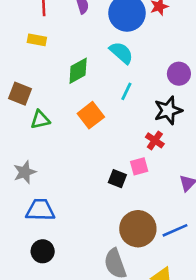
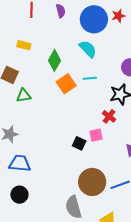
yellow rectangle: (37, 40) -> (24, 45), moved
green diamond: (78, 71) -> (54, 60), turned -35
cyan line: (126, 91) -> (90, 78), turned 56
orange square: (91, 115) -> (66, 84), moved

